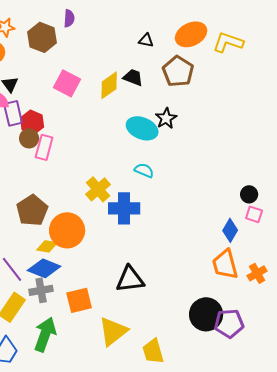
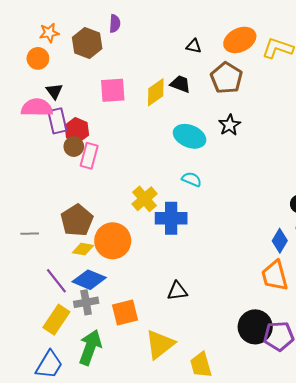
pink square: (67, 83) -> (113, 90), turned -32
black star: (166, 118) -> (230, 125), moved
yellow diamond: (47, 246) -> (83, 249), moved
black triangle: (130, 279) -> (177, 291), size x0.7

